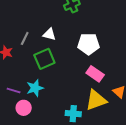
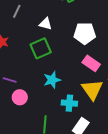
gray line: (25, 38) -> (17, 11), moved
cyan star: (35, 88) -> (52, 80), moved
yellow triangle: (96, 100) -> (92, 90), turned -45

